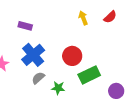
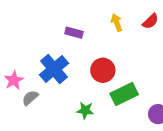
purple rectangle: (25, 26) -> (74, 33), moved
gray semicircle: (38, 78) -> (30, 98), moved

